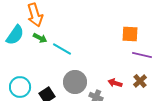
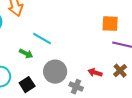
green arrow: (40, 38) -> (26, 54), moved

